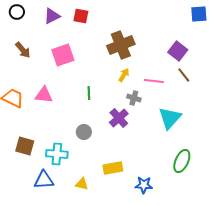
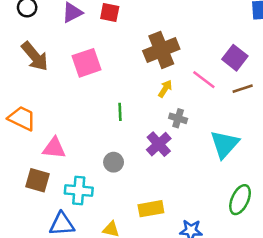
brown arrow: (23, 50) -> (35, 56), size x1.4
brown line: (184, 75) -> (243, 89), turned -70
pink line: (154, 81) -> (204, 80), moved, turned 30
pink triangle: (44, 95) -> (54, 148), moved

